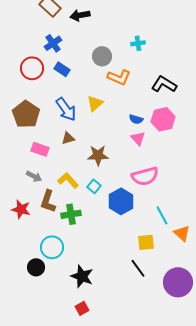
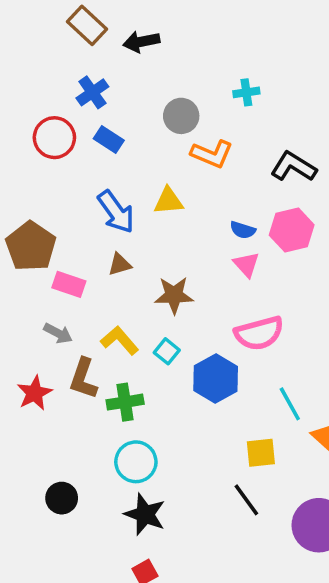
yellow triangle: (95, 103) -> (169, 201), turned 36
brown pentagon: (26, 114) -> (31, 246), moved
red star: (21, 209) -> (34, 393), turned 30
cyan circle: (52, 247) -> (136, 462), moved

